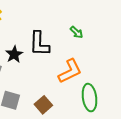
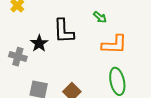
orange L-shape: (70, 71) -> (114, 44), moved, turned 32

